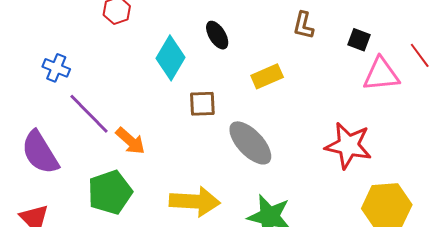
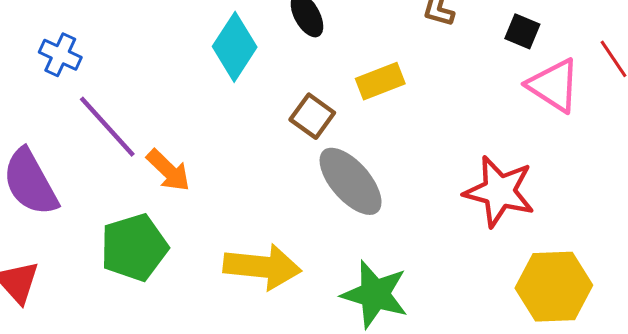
pink triangle: (381, 74) -> (554, 85), turned 36
brown square: (202, 104) -> (312, 116), moved, turned 36

